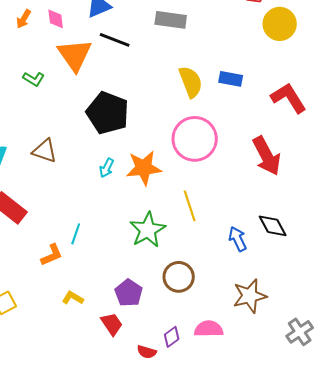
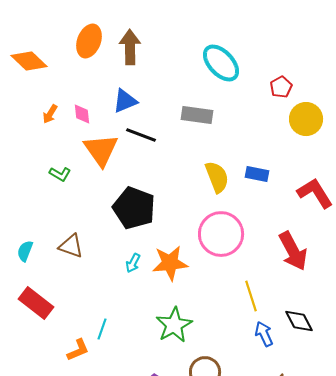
yellow line: (190, 206) -> (251, 296), moved

